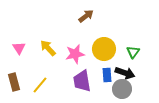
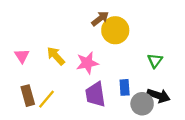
yellow circle: (104, 49) -> (115, 30), moved
black arrow: (125, 73) -> (158, 96), moved
brown rectangle: (14, 82) -> (28, 96), moved

